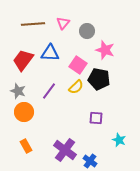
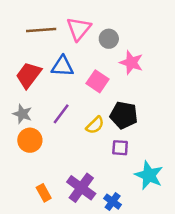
pink triangle: (63, 23) -> (79, 29), size x1.5
black pentagon: (99, 79) -> (124, 115), moved
yellow semicircle: (76, 87) -> (95, 125), moved
cyan star: (119, 140) -> (149, 175), size x1.6
orange rectangle: (26, 146) -> (44, 193), moved

